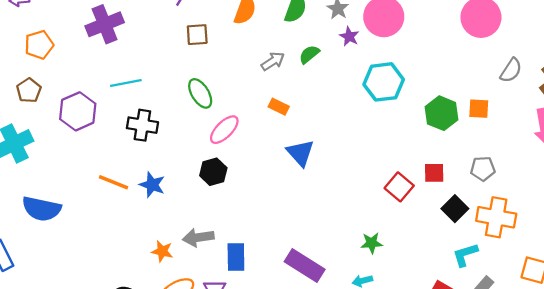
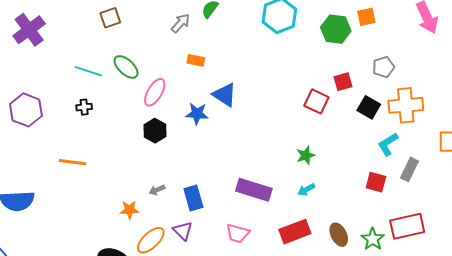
cyan line: (126, 83) -> (88, 71), moved, turned 44
black cross: (142, 125) -> (84, 107), size x0.6
blue star: (152, 185) -> (197, 114), moved
gray arrow: (198, 237) -> (157, 190), size x0.6

